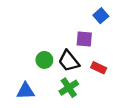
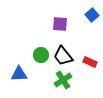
purple square: (84, 39) -> (60, 24), moved
blue triangle: (26, 91) -> (19, 74), moved

